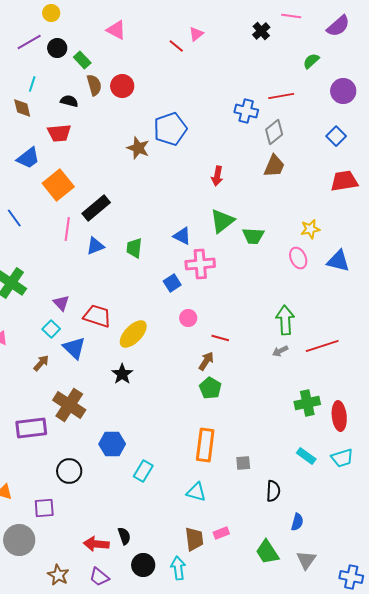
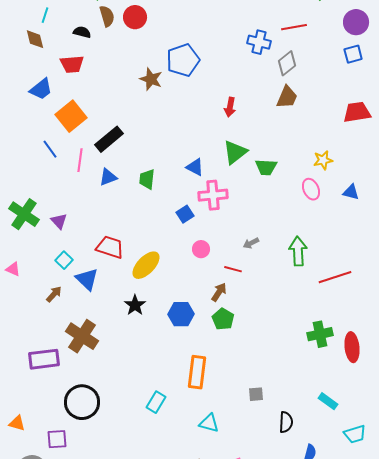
blue square: (336, 136) -> (353, 54), moved, turned 30
blue line: (14, 218) -> (50, 149), moved
blue triangle: (338, 261) -> (351, 192), size x0.7
purple triangle: (61, 303) -> (59, 221), moved
gray arrow: (280, 351) -> (251, 243), moved
blue hexagon: (112, 444) -> (181, 314), moved
orange rectangle: (205, 445) -> (197, 372), moved
cyan rectangle: (306, 456) -> (328, 401), moved
cyan trapezoid: (342, 458) -> (355, 434), moved
black circle: (69, 471) -> (82, 402), size x1.4

